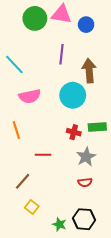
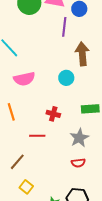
purple line: (61, 54) -> (64, 27), moved
cyan circle: (73, 95) -> (66, 78), size x0.6
red cross: (74, 132) -> (53, 114), moved

